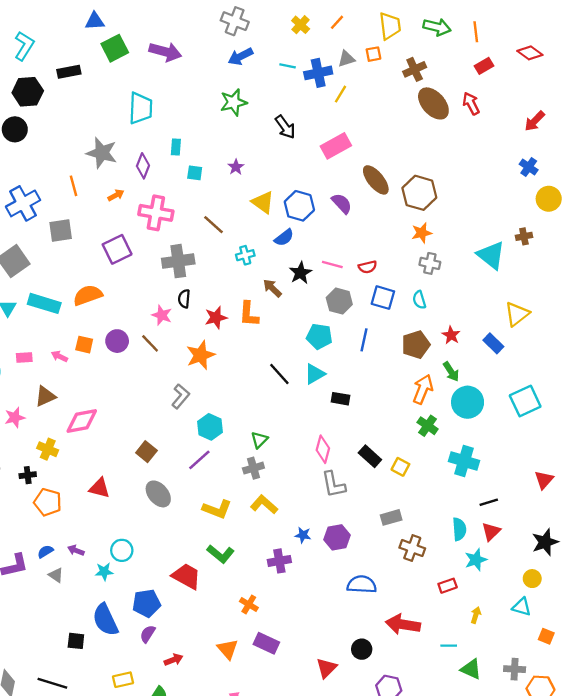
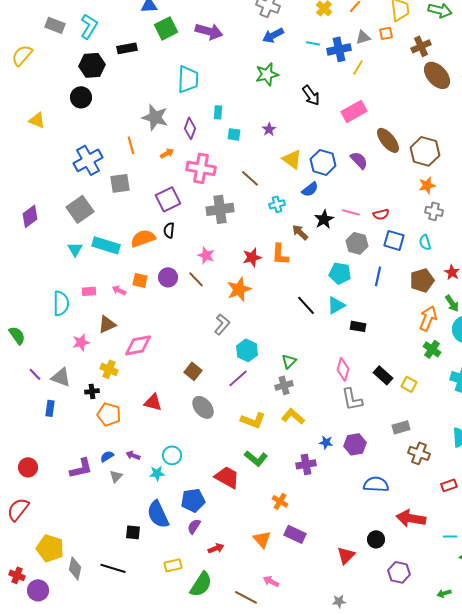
black semicircle: (184, 299) -> (169, 230), moved
gray triangle: (56, 575) -> (116, 476), turned 40

